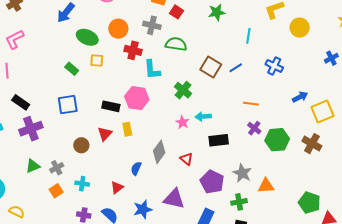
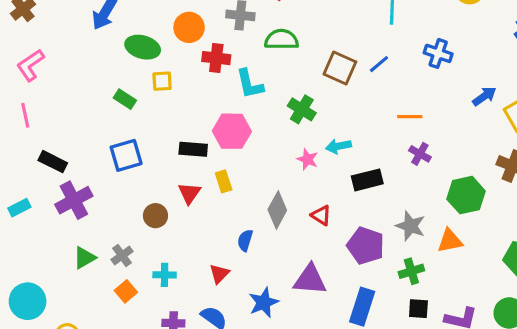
green hexagon: (277, 140) -> (466, 195), moved

